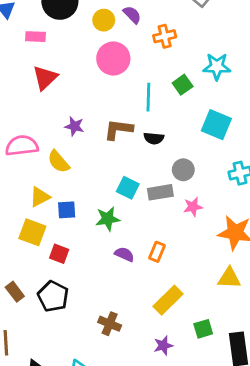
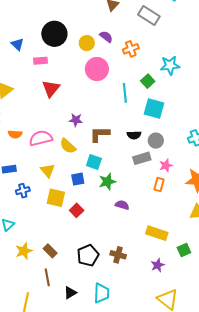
cyan square: (216, 125) -> (154, 109), moved
brown L-shape: (118, 129) -> (100, 134), moved
black semicircle: (154, 138) -> (134, 135), moved
cyan square: (128, 188) -> (94, 162), moved
yellow triangle: (40, 197) -> (48, 171), moved, turned -35
orange rectangle: (157, 252) -> (159, 184), moved
red square: (59, 254) -> (77, 210), turned 32
brown rectangle: (15, 292) -> (50, 251), moved
black pentagon: (53, 296) -> (88, 255), moved, turned 30
yellow rectangle: (168, 300) -> (157, 233), turned 70

